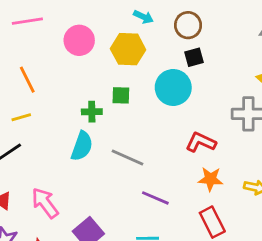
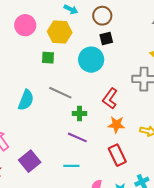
green square: (121, 95) -> (48, 58), moved
green cross: (92, 112) -> (80, 114), moved
red L-shape: (201, 142) -> (110, 99), turned -80
gray line: (128, 157) -> (60, 93), moved

